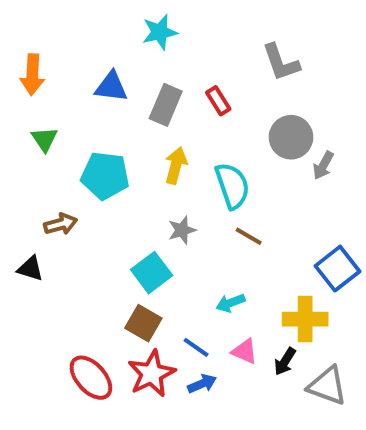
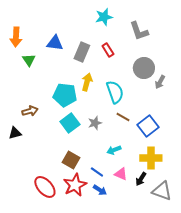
cyan star: (160, 32) -> (104, 17), moved
green triangle: (44, 139) -> (29, 60), moved
cyan pentagon: (105, 176) -> (65, 95), moved
gray star: (182, 230) -> (95, 123), moved
black triangle: (30, 269) -> (15, 133), turned -32
blue square: (337, 269) -> (148, 126), moved
cyan square: (152, 273) -> (70, 123), moved
blue arrow: (202, 384) -> (100, 190), turned 56

